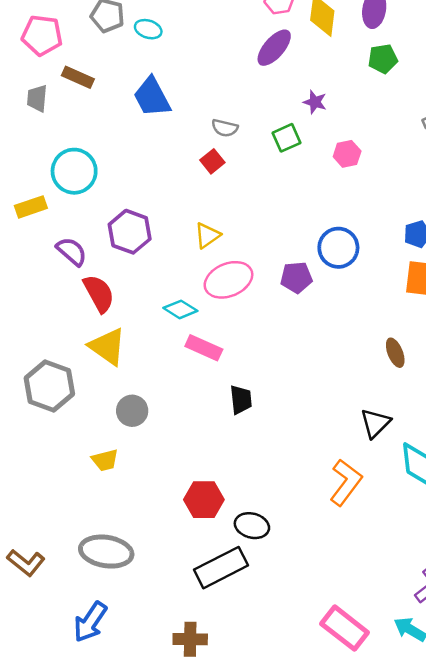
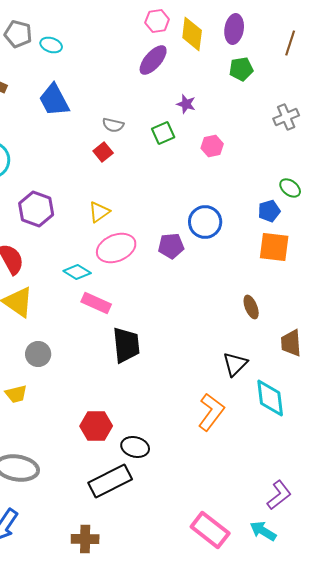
black trapezoid: (241, 400) -> (126, 345), size x1.5

